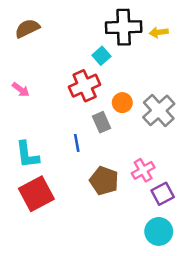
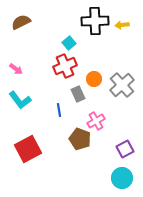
cyan square: (101, 56) -> (69, 43), moved
cyan L-shape: (27, 155) -> (20, 100), moved, turned -30
pink cross: (143, 170) -> (96, 121), moved

